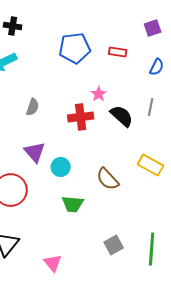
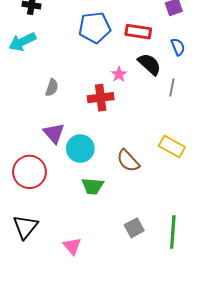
red rectangle: (118, 52) -> (138, 32), size x1.4
blue semicircle: (157, 67) -> (178, 47), turned -48
black semicircle: (122, 116) -> (149, 64), moved
cyan circle: (61, 167) -> (80, 149), size x1.4

